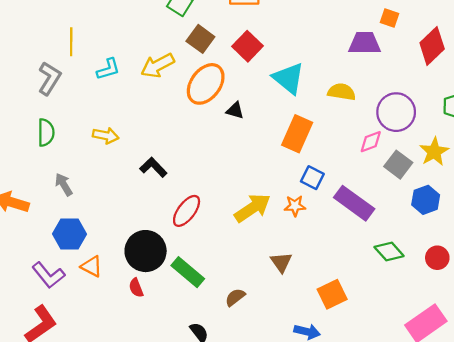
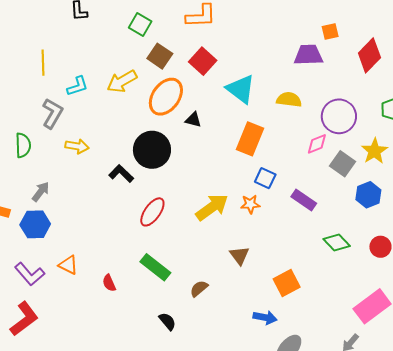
orange square: (390, 18) -> (330, 31), turned -30
gray L-shape: (49, 78) -> (52, 113), moved
gray arrow: (64, 184) -> (41, 192), turned 70
purple rectangle: (354, 203) -> (304, 200), size x0.7
blue hexagon: (70, 234) -> (35, 224), moved
black circle: (146, 251) -> (152, 150), moved

